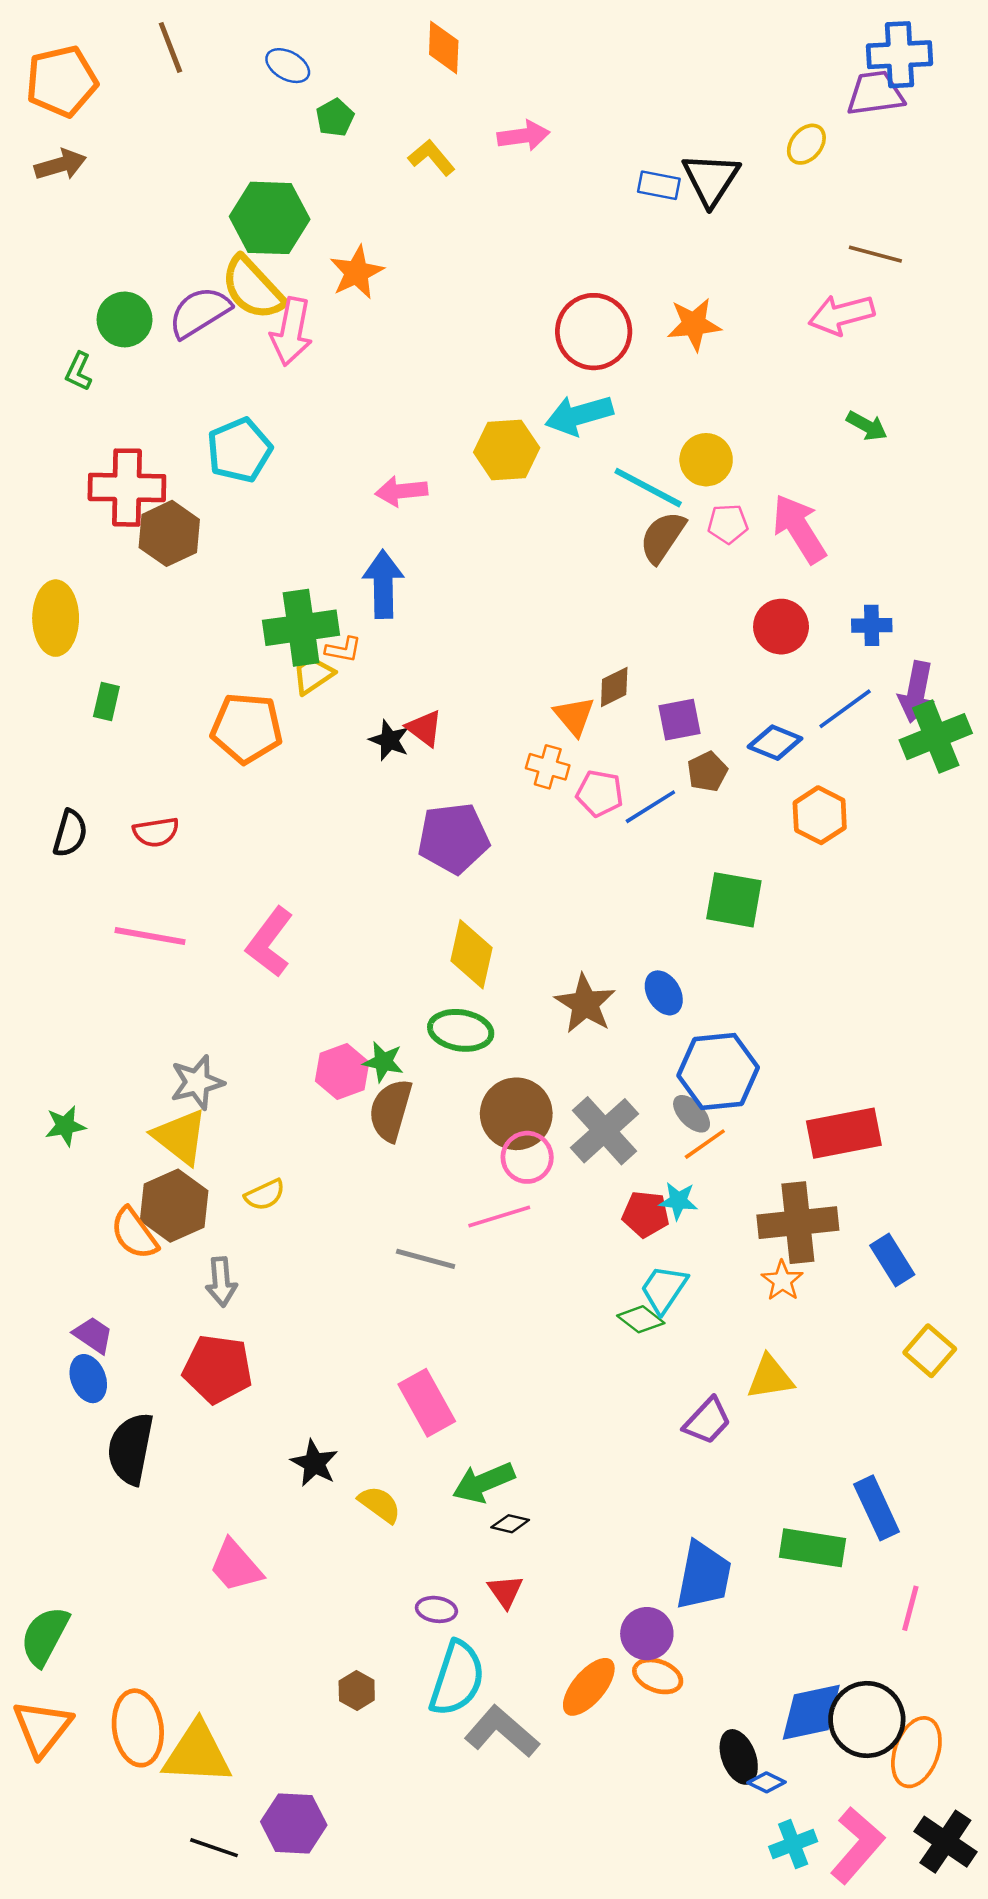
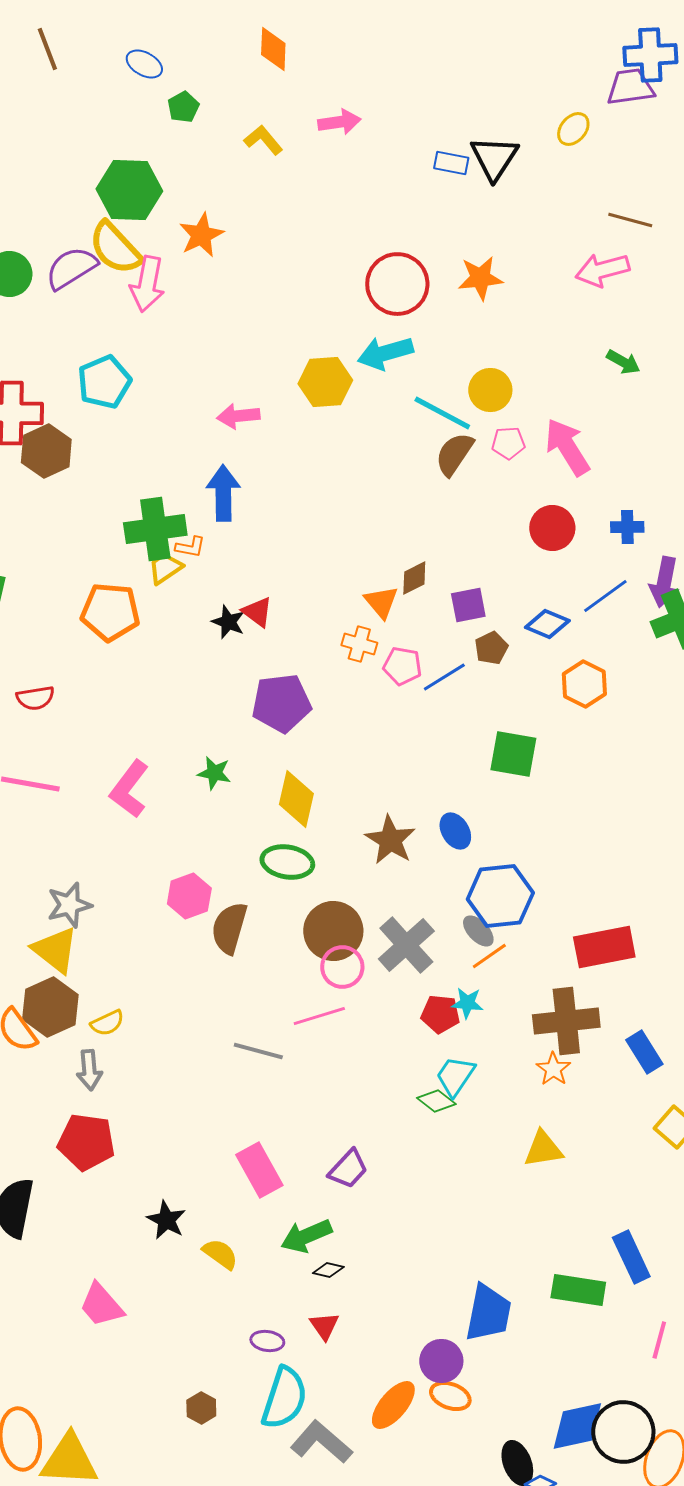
green star: (383, 1062) -> (214, 773), moved
yellow semicircle: (265, 1195) -> (107, 1023), moved
purple trapezoid: (707, 1421) -> (348, 1169), moved

